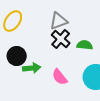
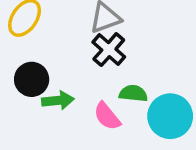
green semicircle: (85, 45) -> (133, 93), moved

